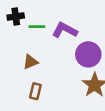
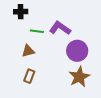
green line: (37, 27) -> (37, 31), moved

